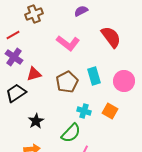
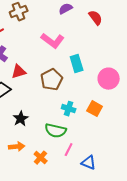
red semicircle: (111, 37) -> (96, 18), moved, size x0.7
cyan rectangle: (94, 76) -> (77, 64), moved
green semicircle: (71, 133) -> (56, 131), turned 60

